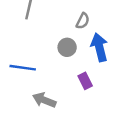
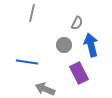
purple rectangle: (85, 81) -> (79, 73), size x1.5

